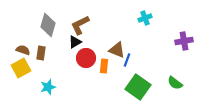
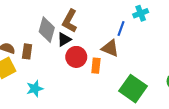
gray diamond: (48, 25) -> (47, 30), moved
brown L-shape: (80, 25) -> (70, 21), turned -35
blue line: (127, 60) -> (121, 29), moved

